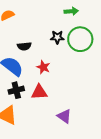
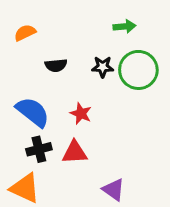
black semicircle: (24, 46) -> (56, 65), moved

